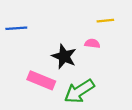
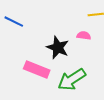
blue line: (16, 28) -> (14, 22), turned 30

